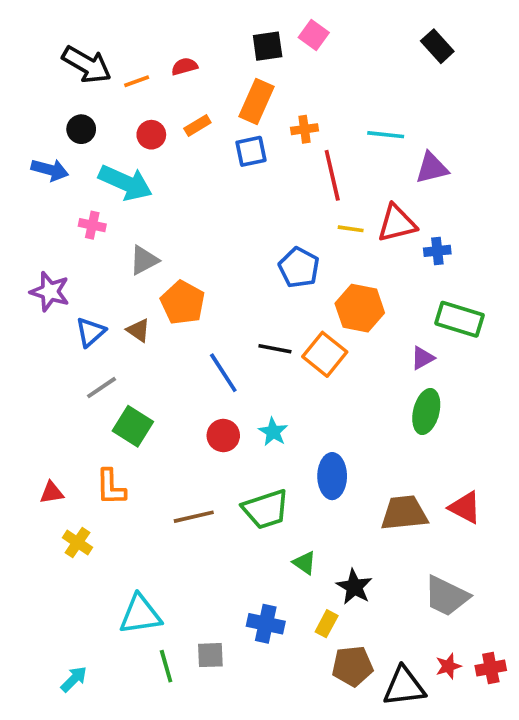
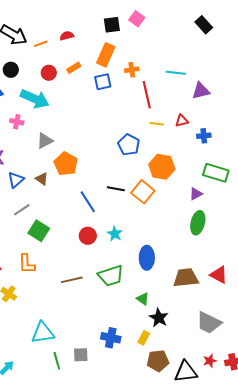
red triangle: (397, 223) -> (182, 121), size x0.6
green triangle: (304, 563) -> (143, 299), moved

